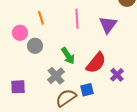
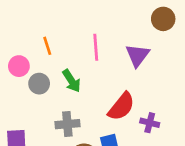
green arrow: (68, 56) -> (71, 81), moved
purple cross: (117, 75) -> (150, 123), turned -32
gray cross: (56, 76) -> (67, 124), turned 36

